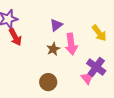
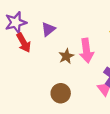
purple triangle: (56, 25) -> (48, 29), moved

